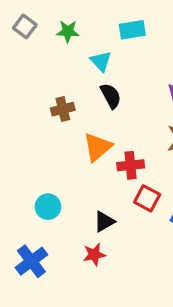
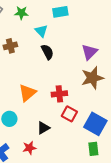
brown cross: (63, 109) -> (10, 46), moved
orange triangle: (98, 147) -> (27, 93), moved
red star: (94, 255) -> (29, 148), moved

